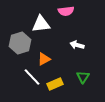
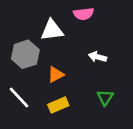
white line: (32, 77) -> (19, 97), moved
yellow rectangle: (55, 84) -> (58, 105), moved

